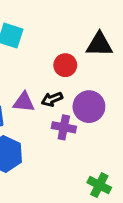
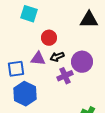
red circle: (65, 65) -> (49, 38), moved
purple cross: (64, 127) -> (65, 76), turned -35

